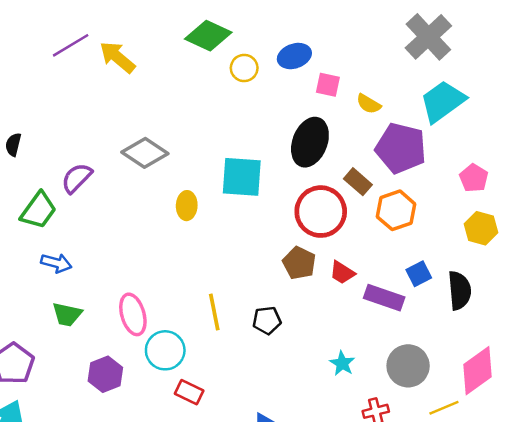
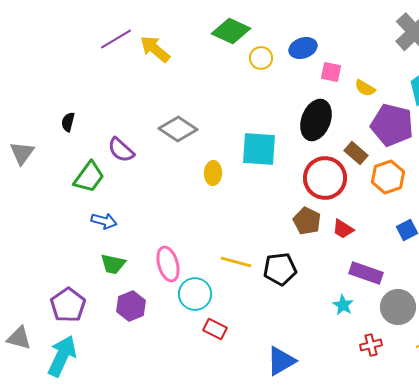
purple semicircle: (77, 178) -> (121, 150), turned -92
purple rectangle: (384, 298) -> (366, 273), moved
yellow line: (214, 312) -> (236, 262), turned -64
black pentagon: (267, 320) -> (280, 269), size x1.4
purple hexagon: (105, 374) -> (131, 306), moved

